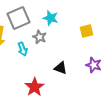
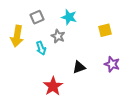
gray square: (19, 18) -> (37, 17), size x0.6
black triangle: (61, 68) -> (79, 67), turned -40

